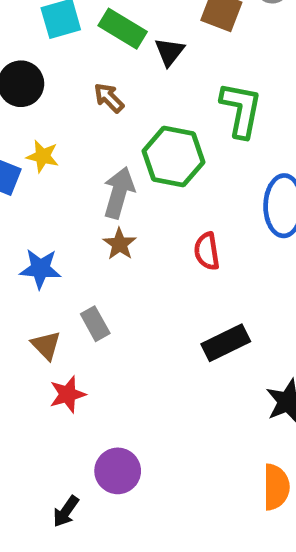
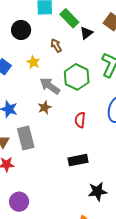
yellow star: (43, 156) -> (33, 62), moved
gray arrow: (119, 193) -> (50, 86), turned -85
gray rectangle: (95, 324) -> (26, 138), size x1.6

